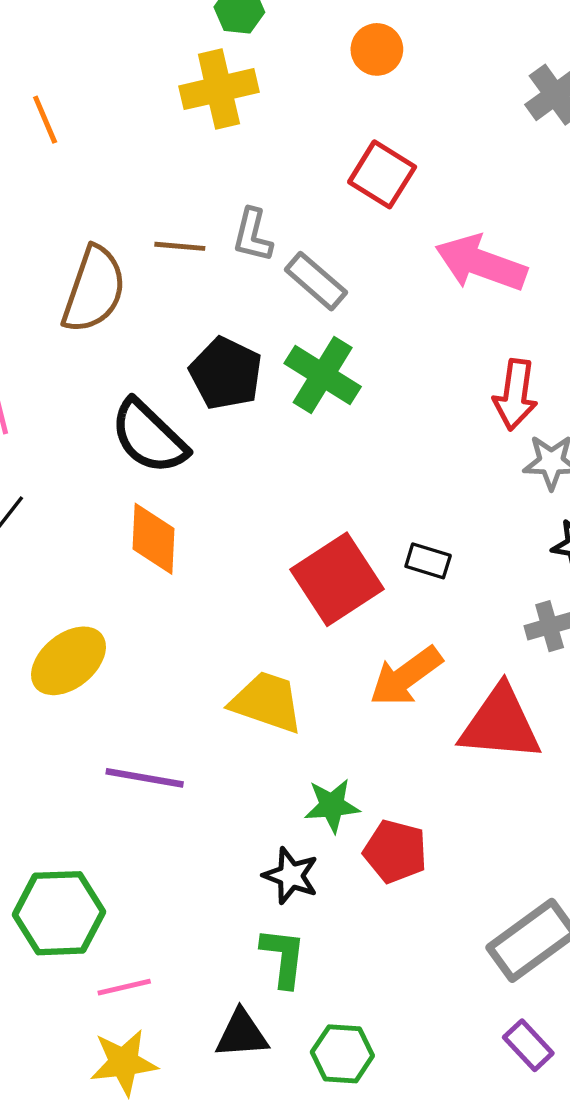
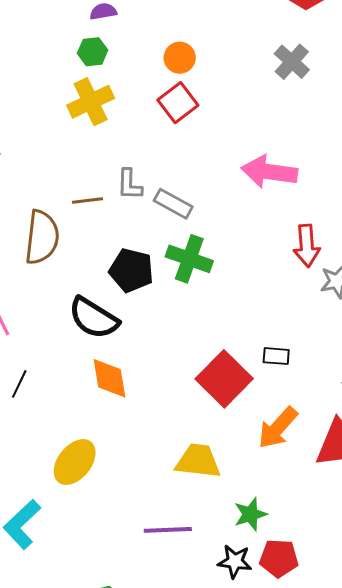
red square: (382, 174) -> (178, 103), moved, turned 33
purple line: (145, 778) -> (168, 530), moved
red pentagon: (395, 851) -> (279, 558), moved

